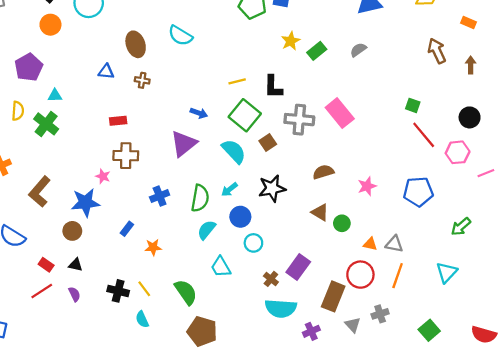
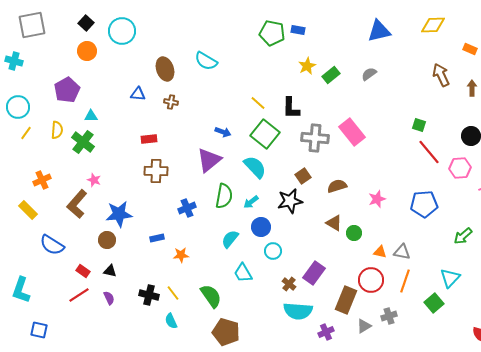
yellow line: (237, 81) -> (258, 103), turned 56
brown square: (268, 143) -> (303, 176), moved
pink star: (103, 176) -> (94, 180), moved
green semicircle: (200, 198) -> (224, 196), moved
blue rectangle: (127, 229) -> (157, 238), turned 40
gray triangle: (353, 325) -> (364, 326), turned 42
green square: (429, 330) -> (434, 303), moved

